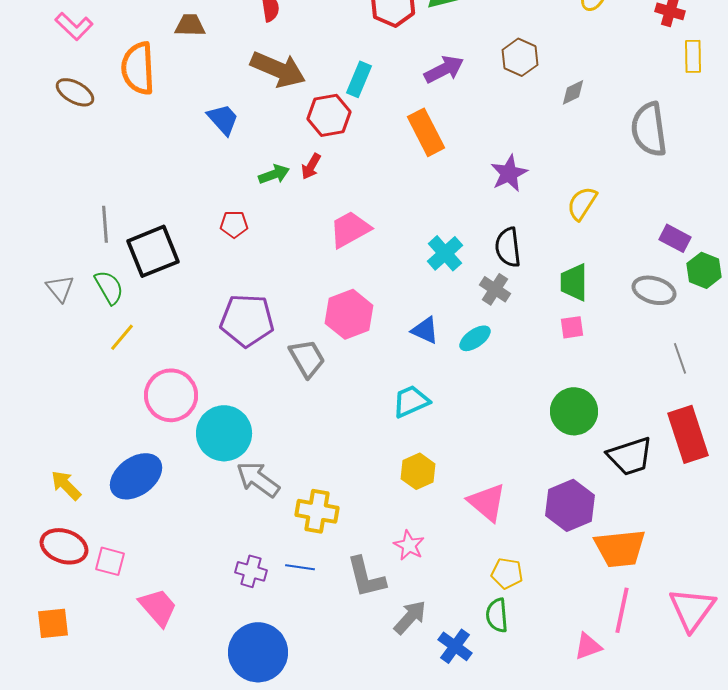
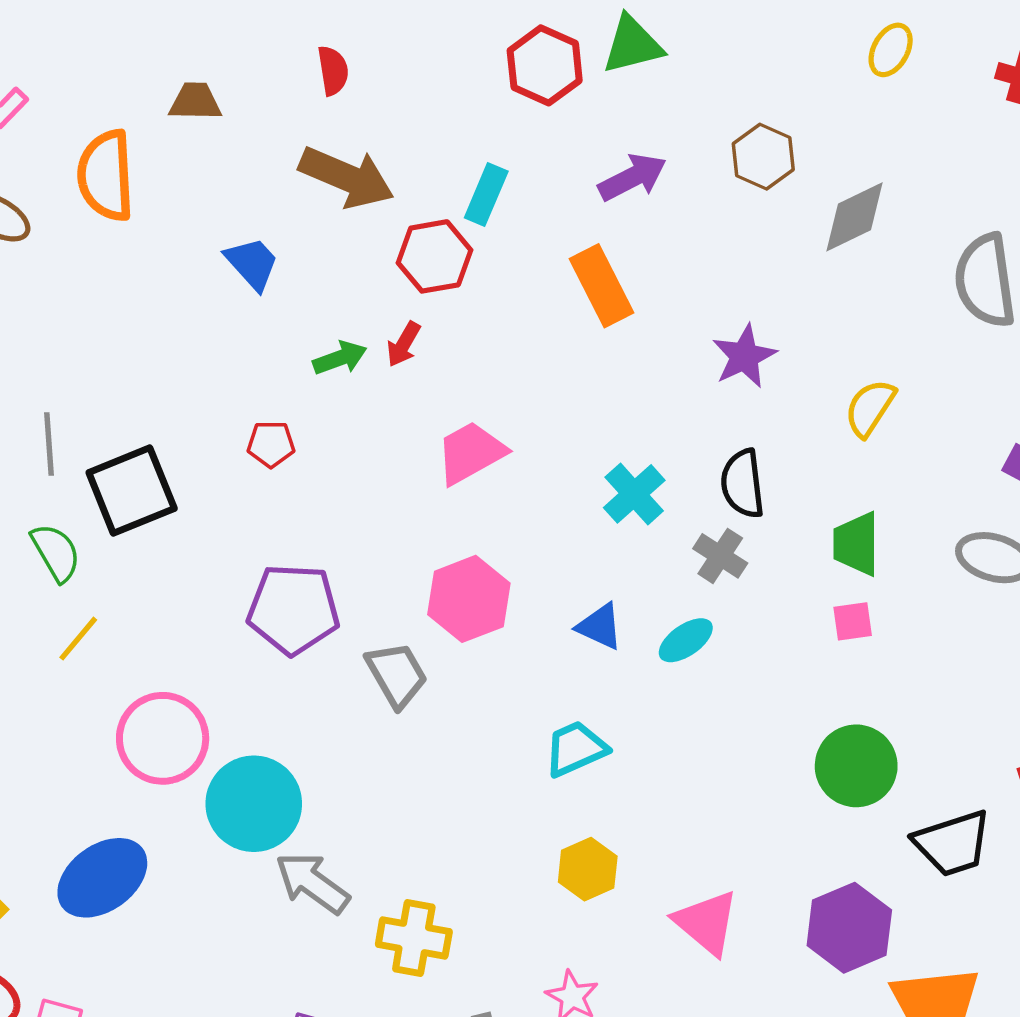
gray diamond: (573, 92) -> (854, 217), size x1.6

